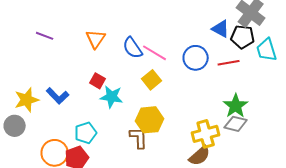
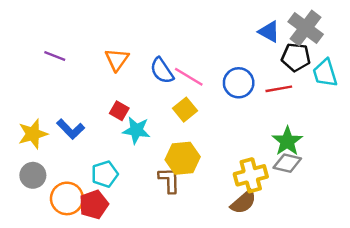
blue triangle: (221, 29) -> (269, 32), moved
gray circle: (15, 126) -> (33, 175), moved

